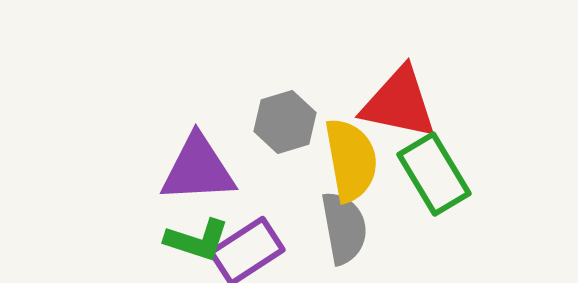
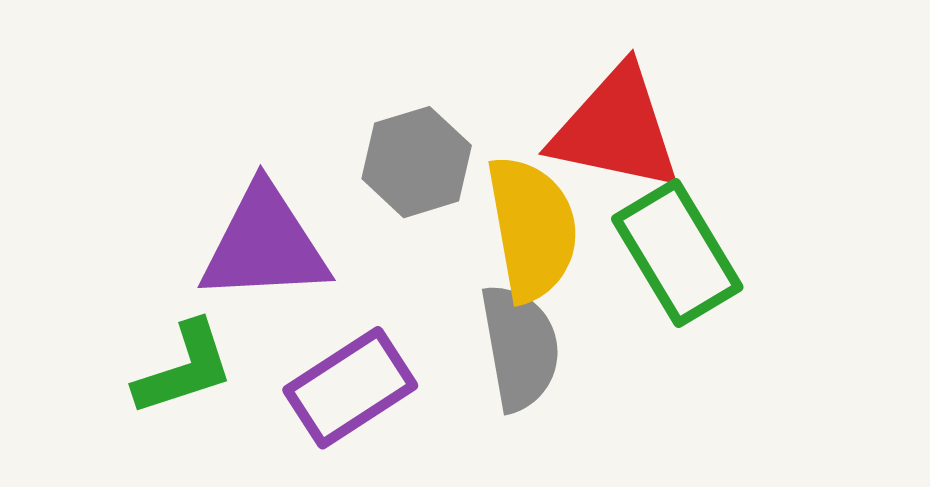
green L-shape: (197, 240) -> (184, 368), moved, turned -36

